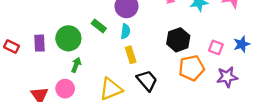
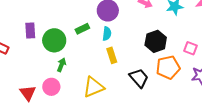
green rectangle: (99, 26) -> (82, 29), turned -64
purple rectangle: (39, 43) -> (30, 30), moved
black trapezoid: (147, 81) -> (139, 78), moved

